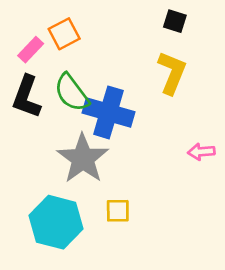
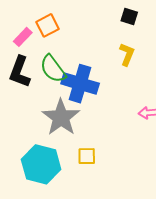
yellow L-shape: (172, 73) -> (127, 54), size x0.7

